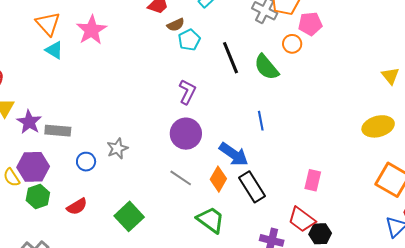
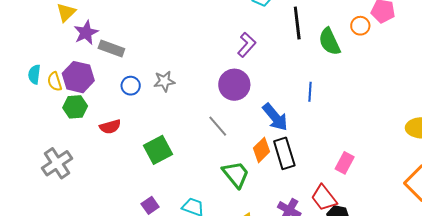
orange diamond: (218, 179) -> (262, 150), moved

